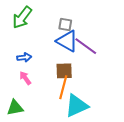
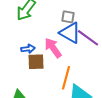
brown square: (64, 71) -> (36, 62), moved
pink arrow: (25, 78) -> (53, 48), moved, size x1.5

